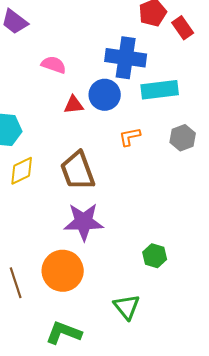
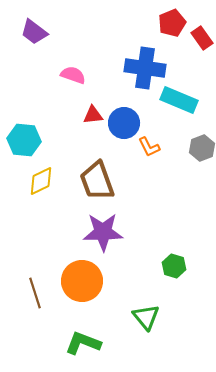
cyan rectangle: (160, 90) -> (179, 100), turned 30
blue circle: (105, 95) -> (124, 123), moved
orange L-shape: (130, 137) -> (149, 147), turned -105

